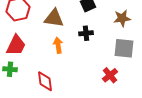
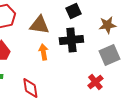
black cross: (86, 33) -> (71, 40), size x1.6
gray square: (124, 48) -> (109, 55), turned -30

